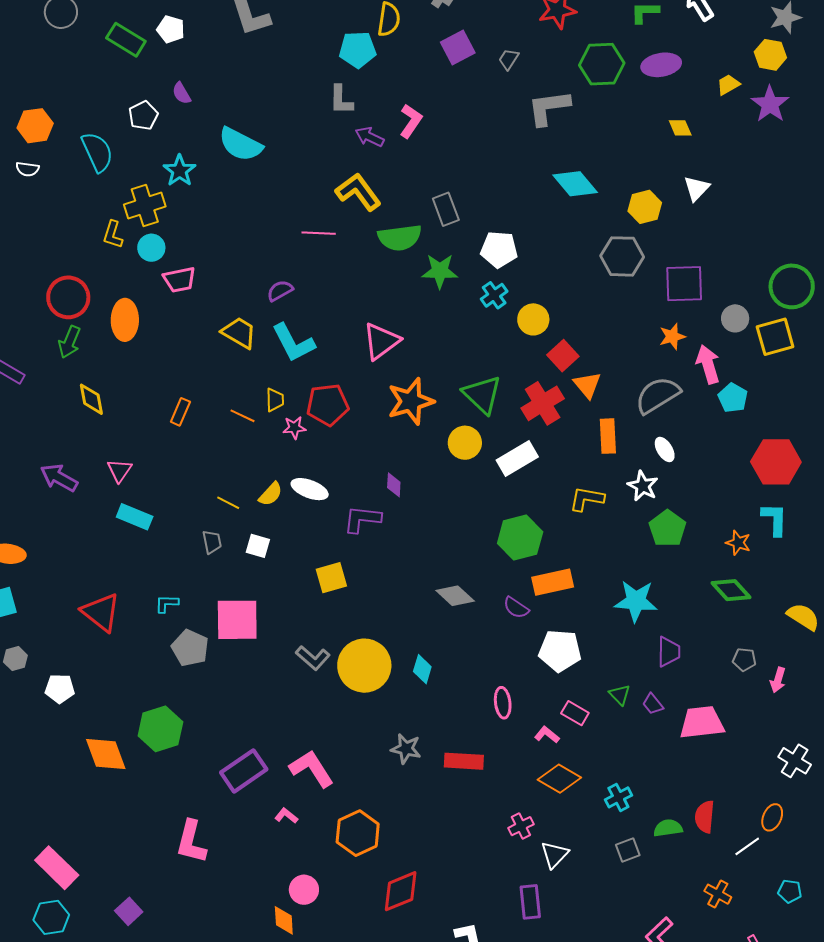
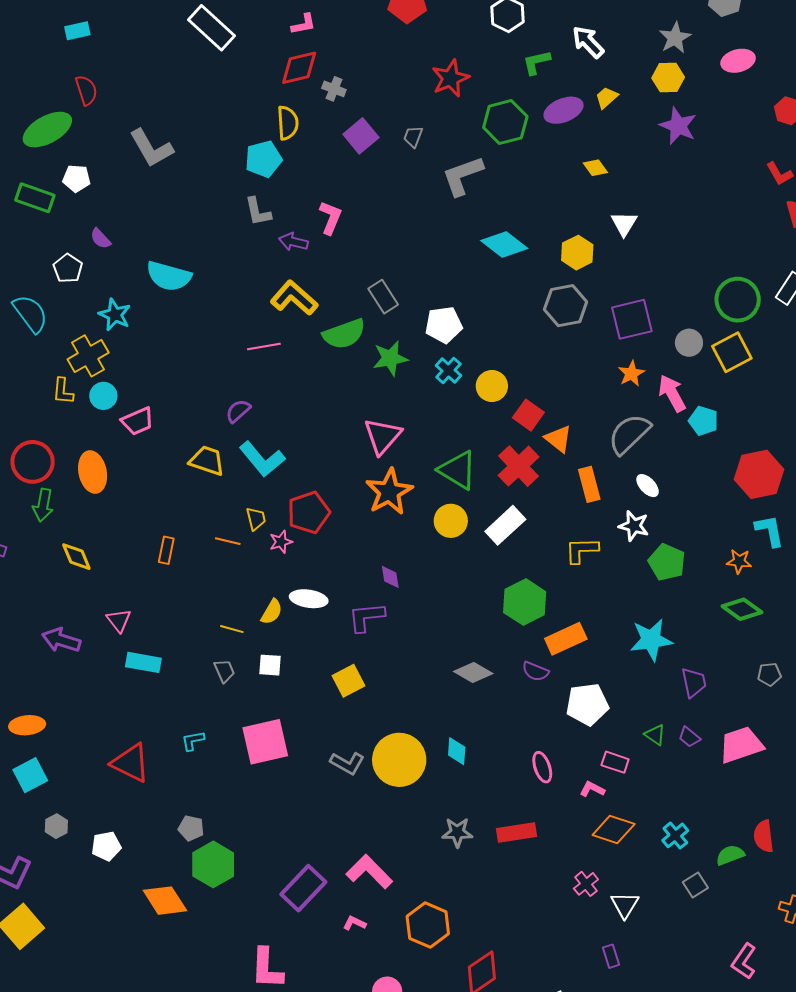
yellow trapezoid: (728, 85) -> (607, 98), moved
pink triangle: (381, 341) -> (383, 436), moved
gray pentagon: (190, 648) -> (191, 828), moved, size x0.7
purple rectangle: (530, 902) -> (611, 956), size x0.7

